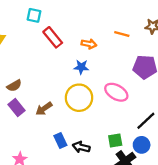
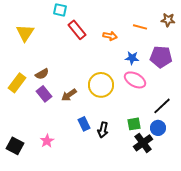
blue star: (81, 67) -> (132, 58), moved
black arrow: (81, 147) -> (103, 130), turned -91

